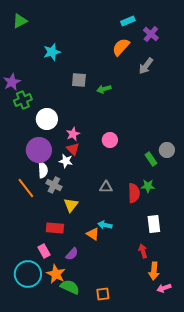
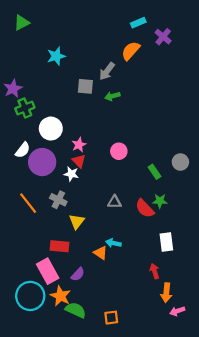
gray arrow: (146, 66) -> (107, 71), moved
green rectangle: (151, 159) -> (154, 172), moved
white semicircle: (43, 170) -> (23, 150), moved, turned 42
red semicircle: (134, 193) -> (145, 208), turned 138
pink rectangle: (44, 251) -> (48, 271), size x1.6

